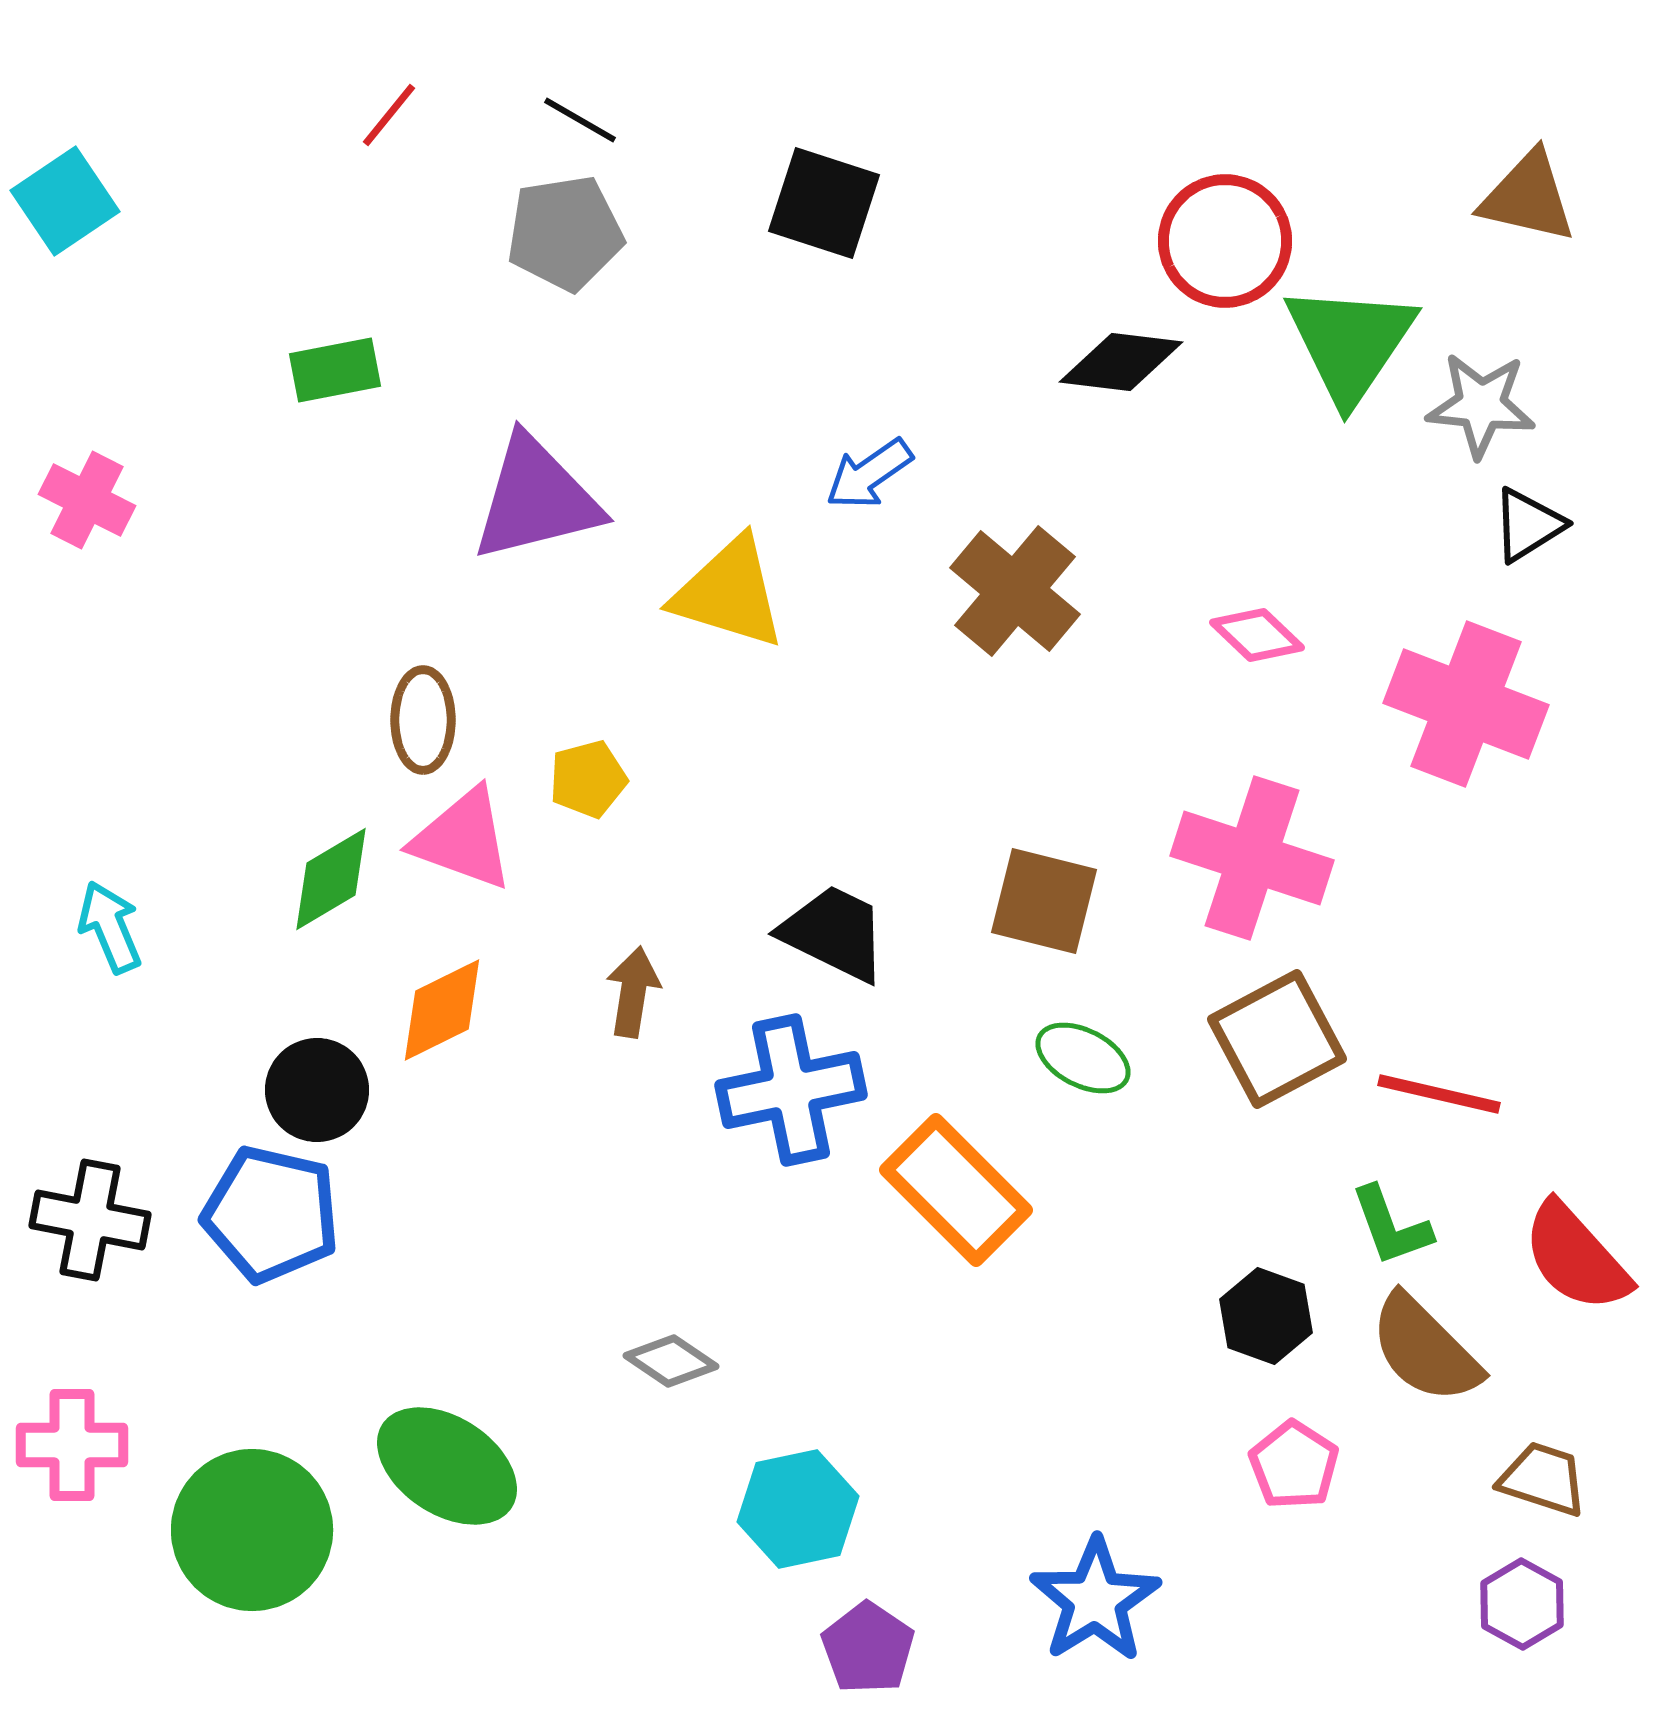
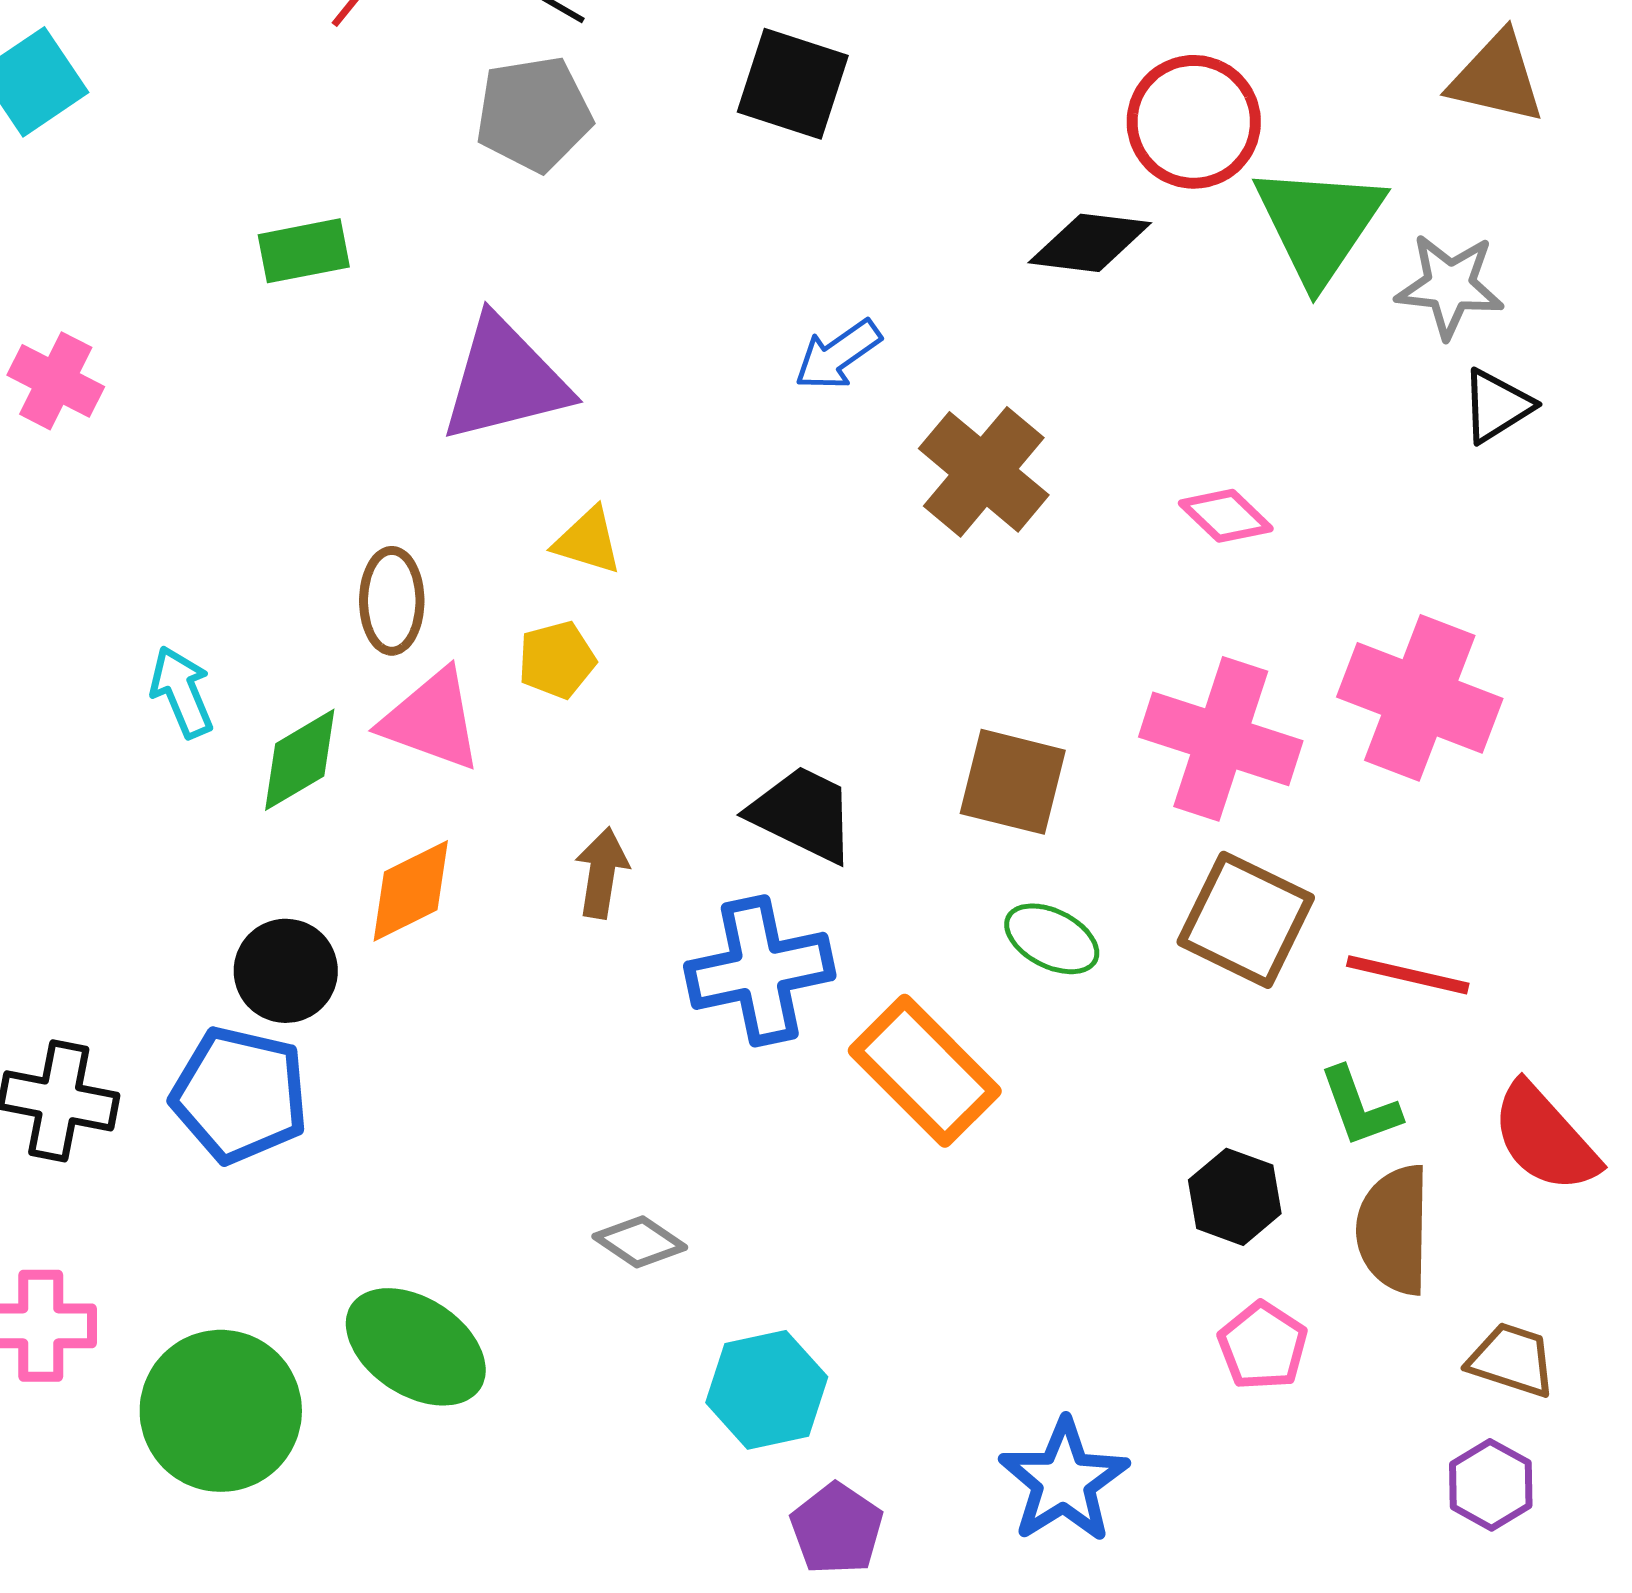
yellow triangle: (729, 593) -> (588, 541), moved, size x0.6
pink cross: (1466, 704) -> (1420, 698), moved
cyan arrow: (110, 927) -> (182, 692), moved
brown square: (1277, 1039) -> (1246, 920), turned -36
brown semicircle: (1425, 1349) -> (1394, 1230), turned 46

